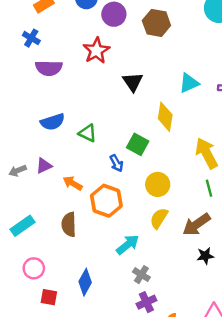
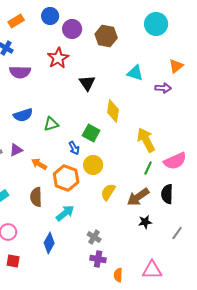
cyan triangle: (189, 83) -> (135, 73), moved, turned 42
green triangle: (88, 133) -> (51, 124), turned -42
yellow circle: (158, 184) -> (93, 165), moved
green line: (209, 188) -> (148, 168), turned 40
cyan arrow: (128, 245) -> (65, 213), moved
red square: (49, 297) -> (13, 261), moved
purple cross: (146, 302) -> (98, 259), turned 35

